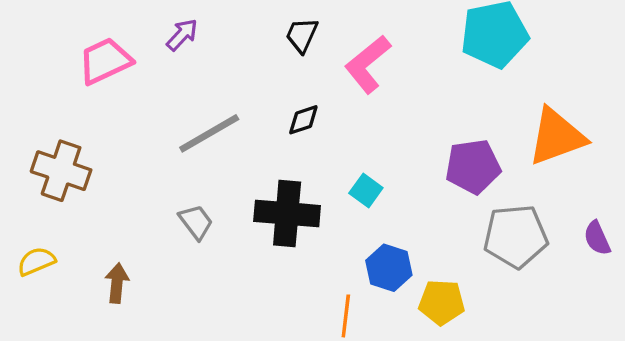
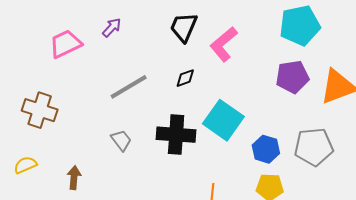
black trapezoid: (302, 35) -> (184, 27), size x1.4
purple pentagon: (473, 166) -> (292, 77), moved
cyan square: (366, 191) -> (223, 120), size x2.0
blue hexagon: (389, 268) -> (266, 149), moved

